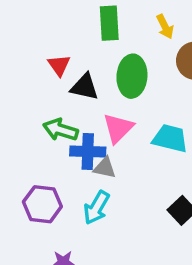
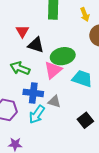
green ellipse: (132, 76) -> (63, 56), moved, turned 70
blue cross: (88, 152) -> (33, 93), moved
gray triangle: (105, 168) -> (54, 101), moved

